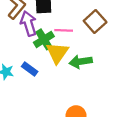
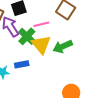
blue rectangle: (30, 69) -> (22, 64), turned -32

